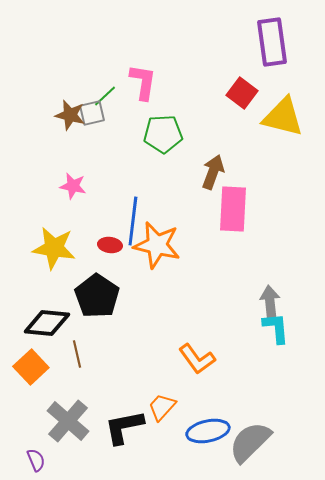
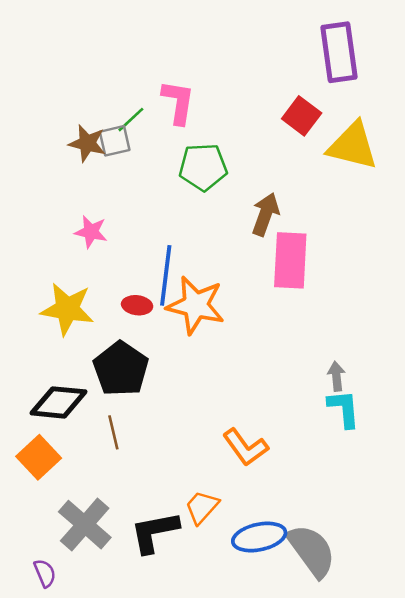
gray arrow: (270, 302) -> (336, 376), size x0.7
brown line: (77, 354) -> (113, 432), moved
gray semicircle: (250, 442) -> (312, 551), turned 99

